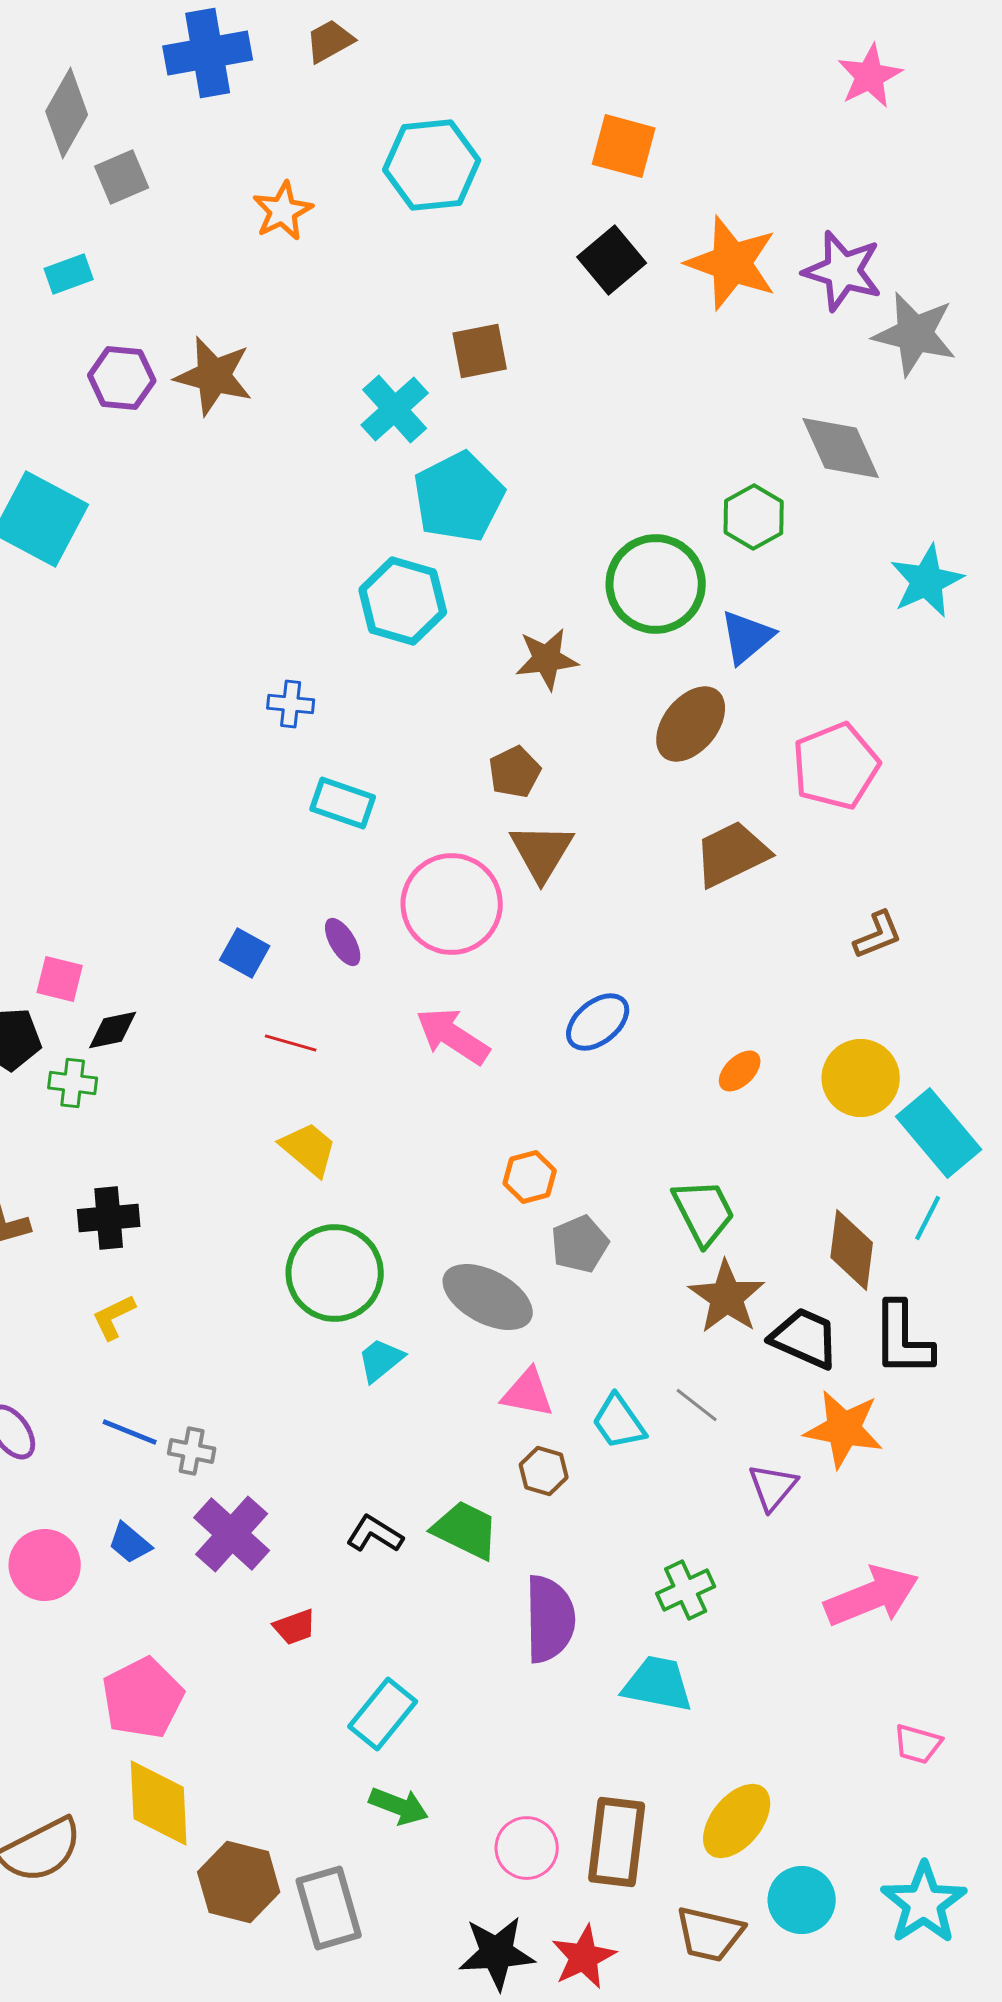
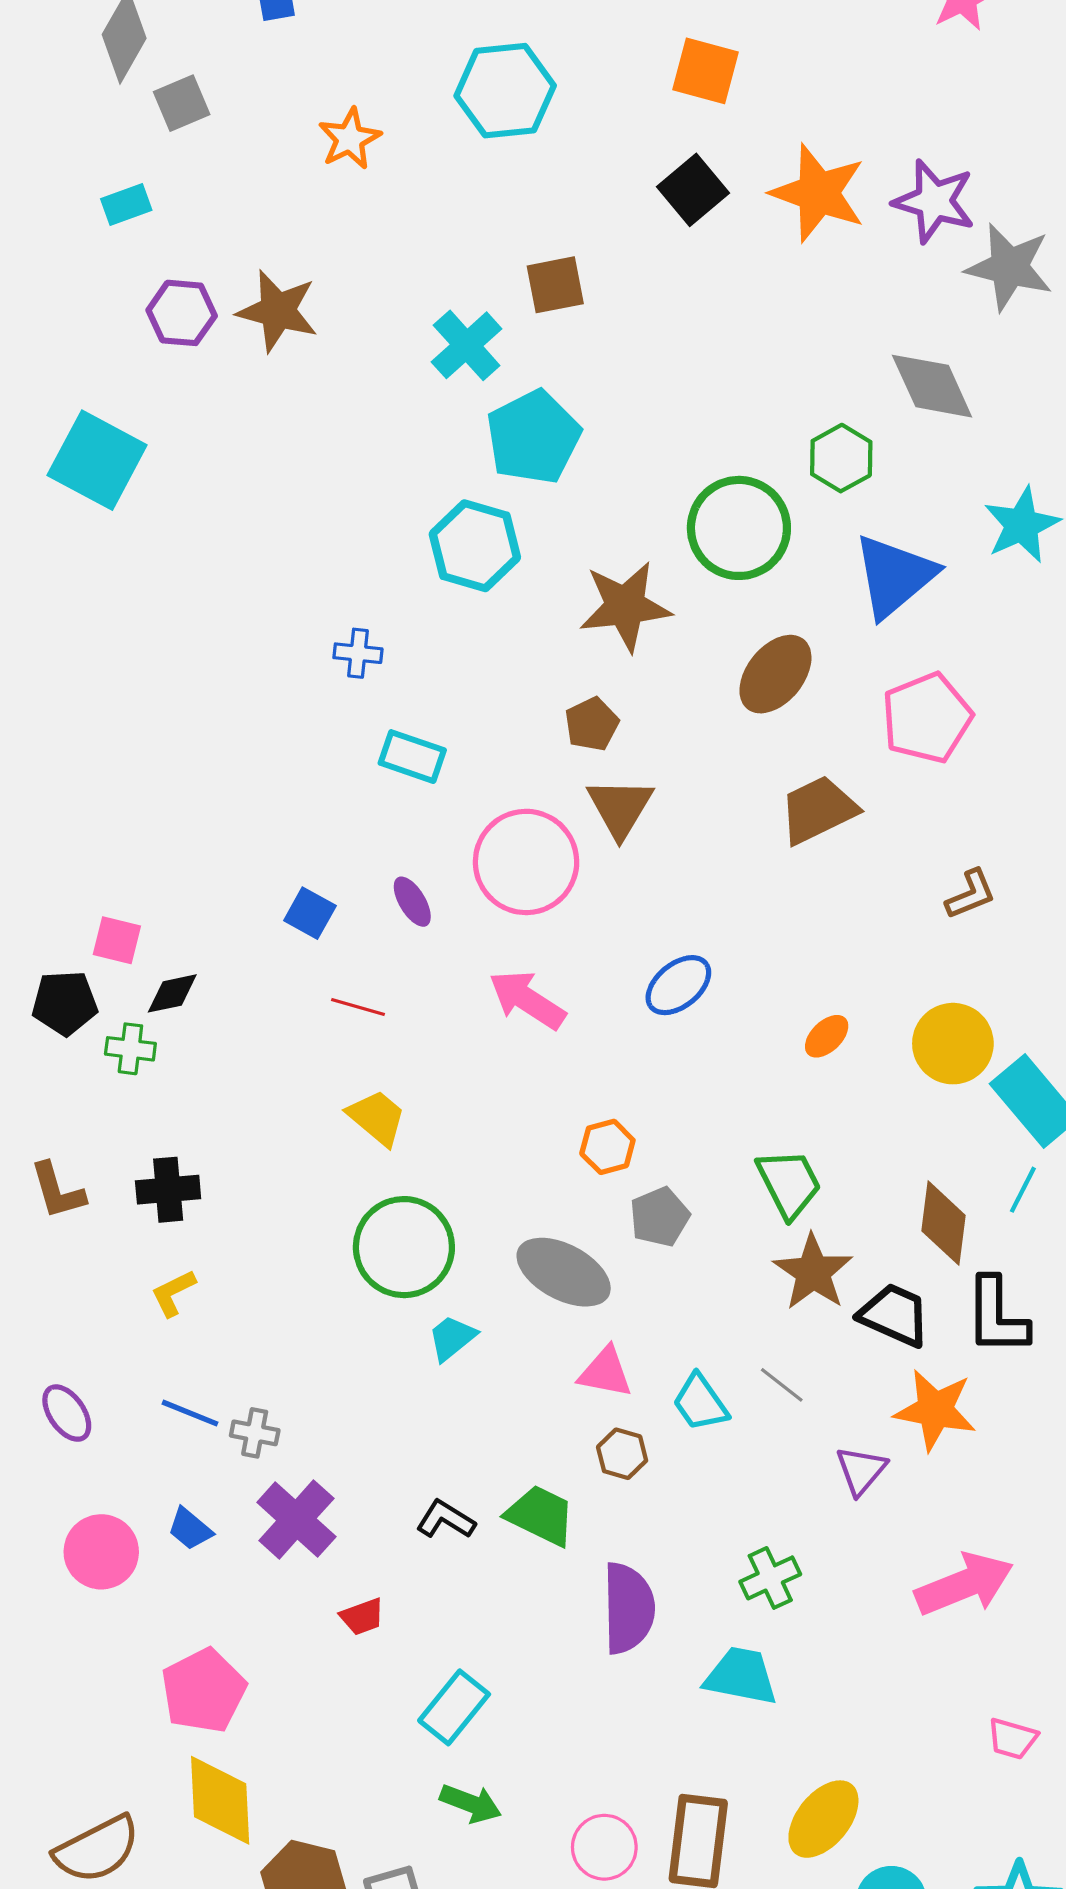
blue triangle: (747, 637) -> (894, 576), moved, size x1.5
brown star: (547, 659) -> (625, 606), size x1.4

